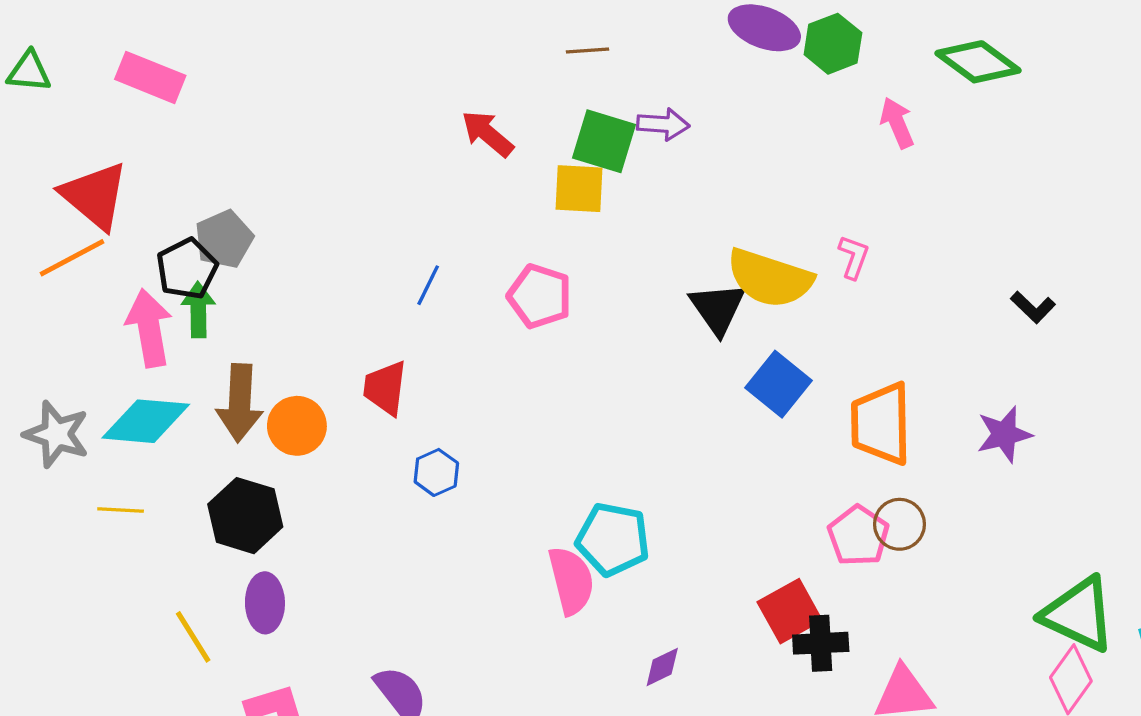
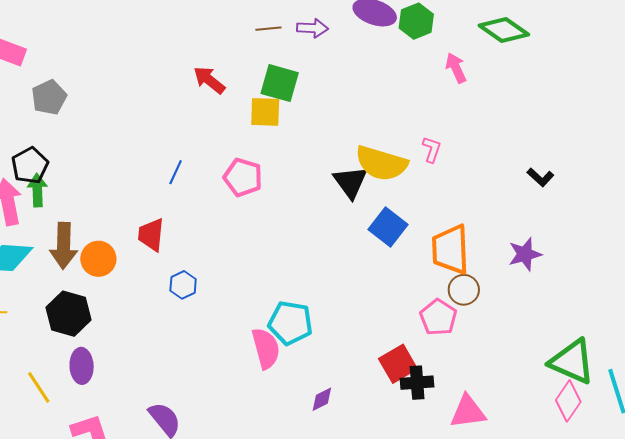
purple arrow: (663, 124) -> (312, 28), moved
gray pentagon: (224, 239) -> (49, 97), moved
brown circle: (900, 524) -> (464, 290), moved

